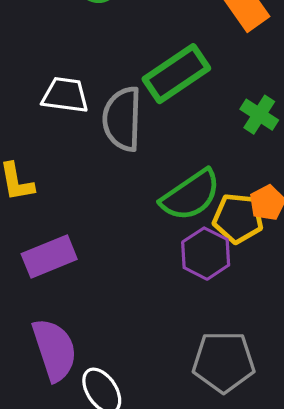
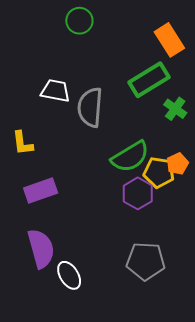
green rectangle: (176, 74) -> (149, 80), moved

